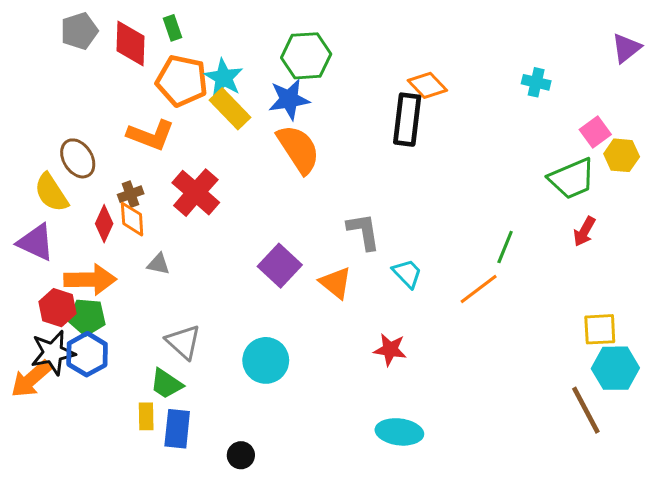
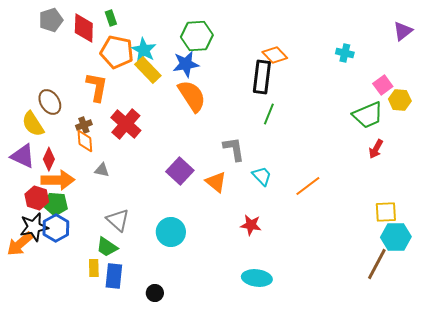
orange L-shape: (151, 135) -> (97, 87), turned -100
red diamond: (104, 224) -> (49, 159), moved
green line: (505, 247) -> (269, 114), moved
brown line: (586, 410) -> (377, 264), turned 56

